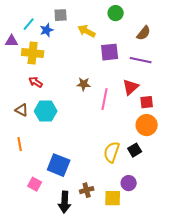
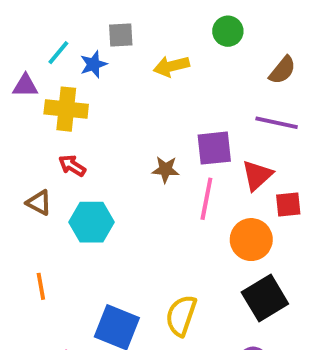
yellow arrow: (87, 31) -> (171, 66), turned -42
purple square: (110, 52) -> (214, 148), moved
brown triangle: (22, 110) -> (39, 203), moved
orange circle: (147, 125) -> (251, 240), moved
black square: (135, 150) -> (265, 298), size x1.6
yellow semicircle: (112, 152) -> (181, 316), moved

